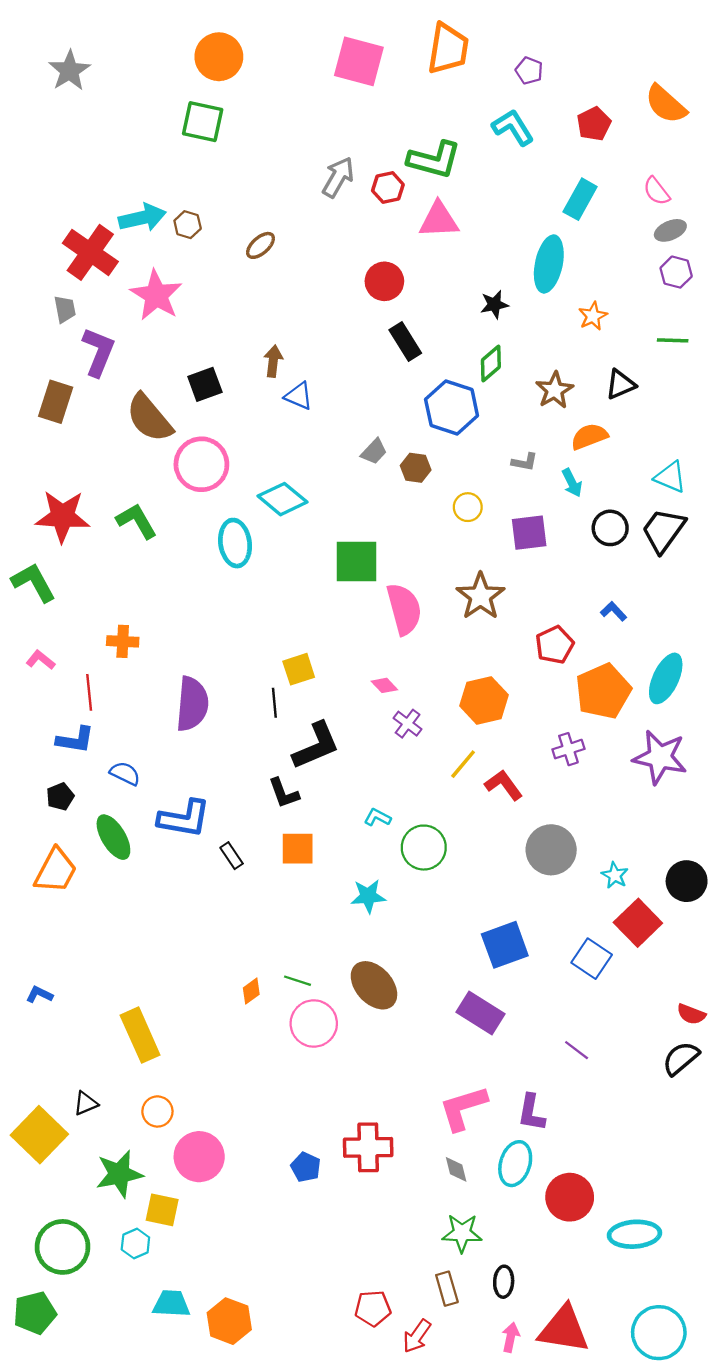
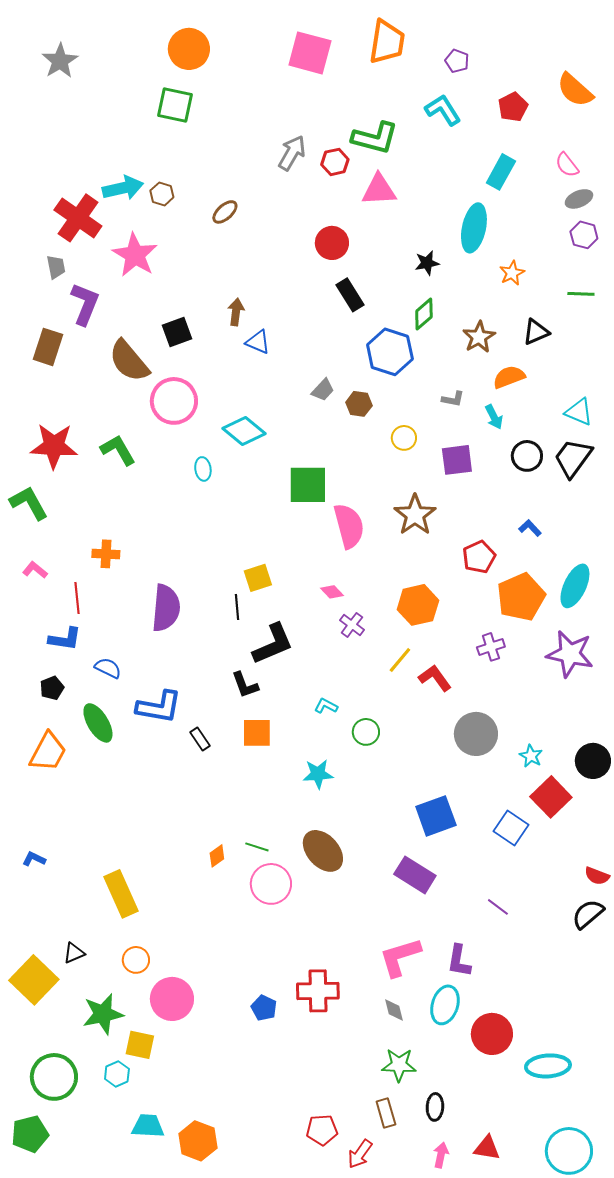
cyan ellipse: (235, 543) -> (203, 469), size x0.6
green circle: (424, 848) -> (366, 732), size x0.7
red triangle: (564, 1329) -> (487, 1148), size x0.6

